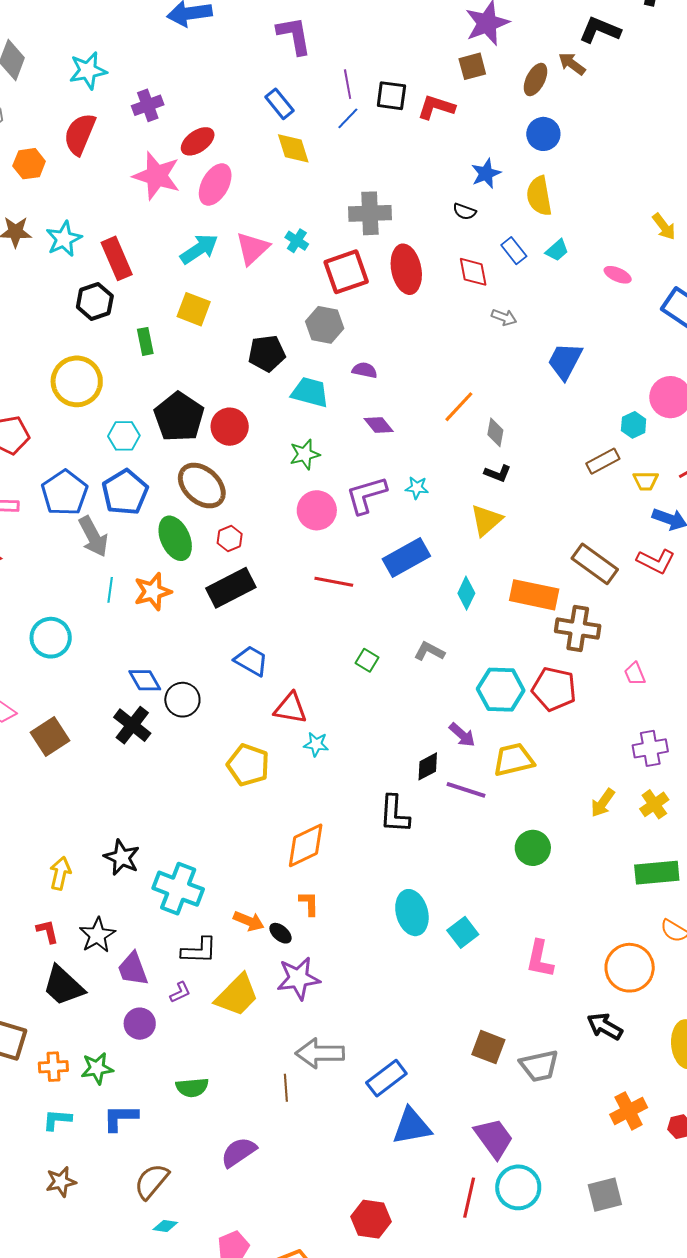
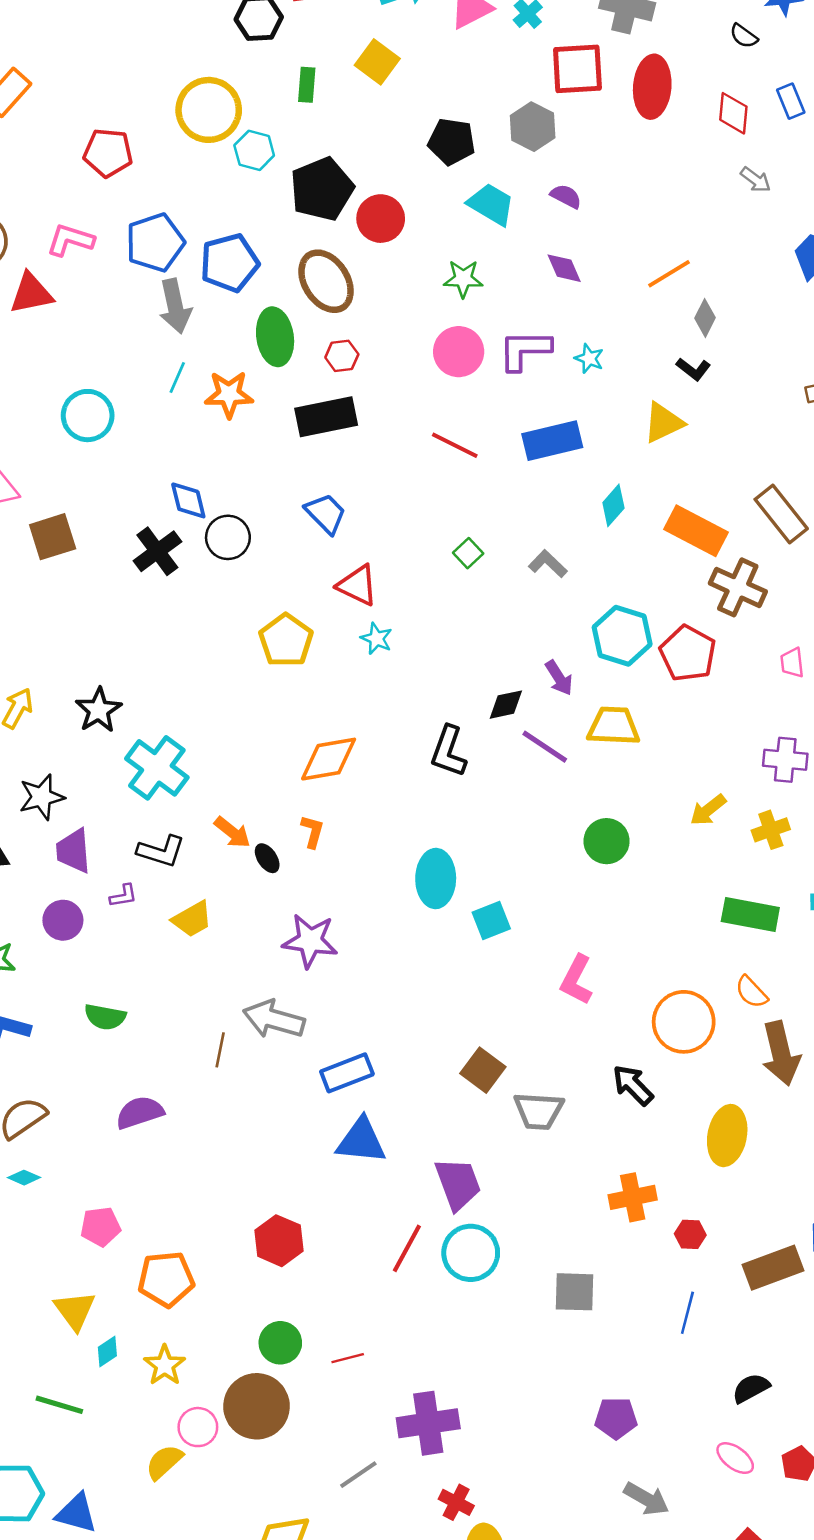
cyan hexagon: (124, 436) -> (254, 150), moved
purple star: (298, 978) -> (310, 941), moved
yellow trapezoid: (237, 995) -> (192, 919), size x0.7

